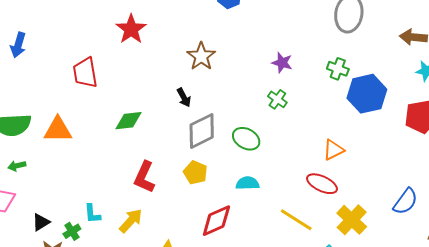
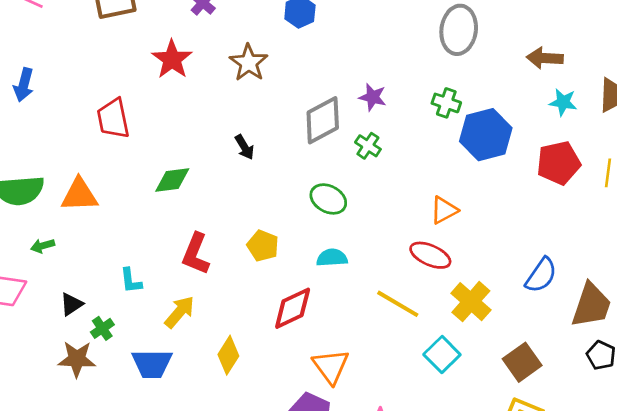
brown star: (201, 56) -> (249, 63), moved
gray diamond: (202, 131) -> (323, 120), moved
green arrow: (17, 166) -> (43, 246), moved
cyan L-shape: (92, 214) -> (131, 281), moved
black triangle: (41, 222) -> (71, 304), moved

